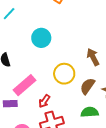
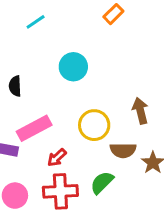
brown semicircle: (87, 86) -> (123, 150), turned -138
green semicircle: (90, 112) -> (102, 182), moved, turned -54

